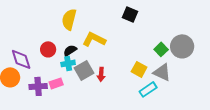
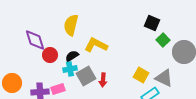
black square: (130, 14) -> (152, 23), moved
green square: (161, 49) -> (163, 40), moved
purple diamond: (21, 59) -> (35, 40), moved

